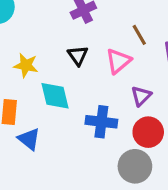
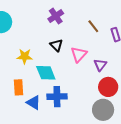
pink triangle: (118, 61) -> (79, 54), moved
blue cross: (101, 122) -> (57, 97), moved

